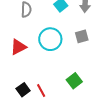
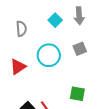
green square: (74, 81) -> (77, 94), turned -35

